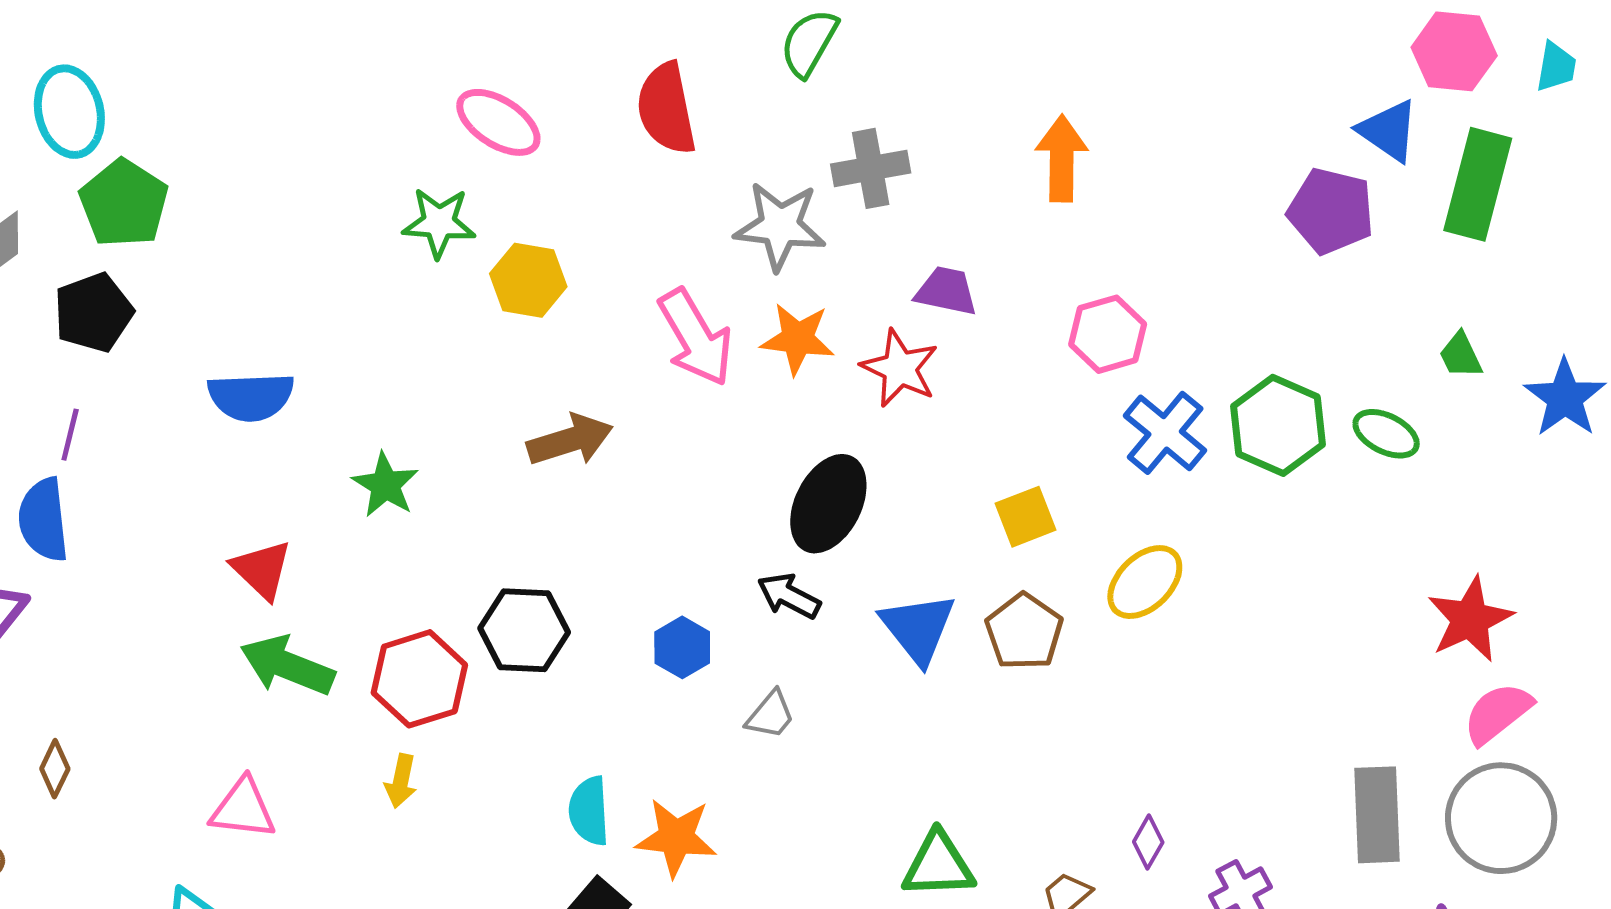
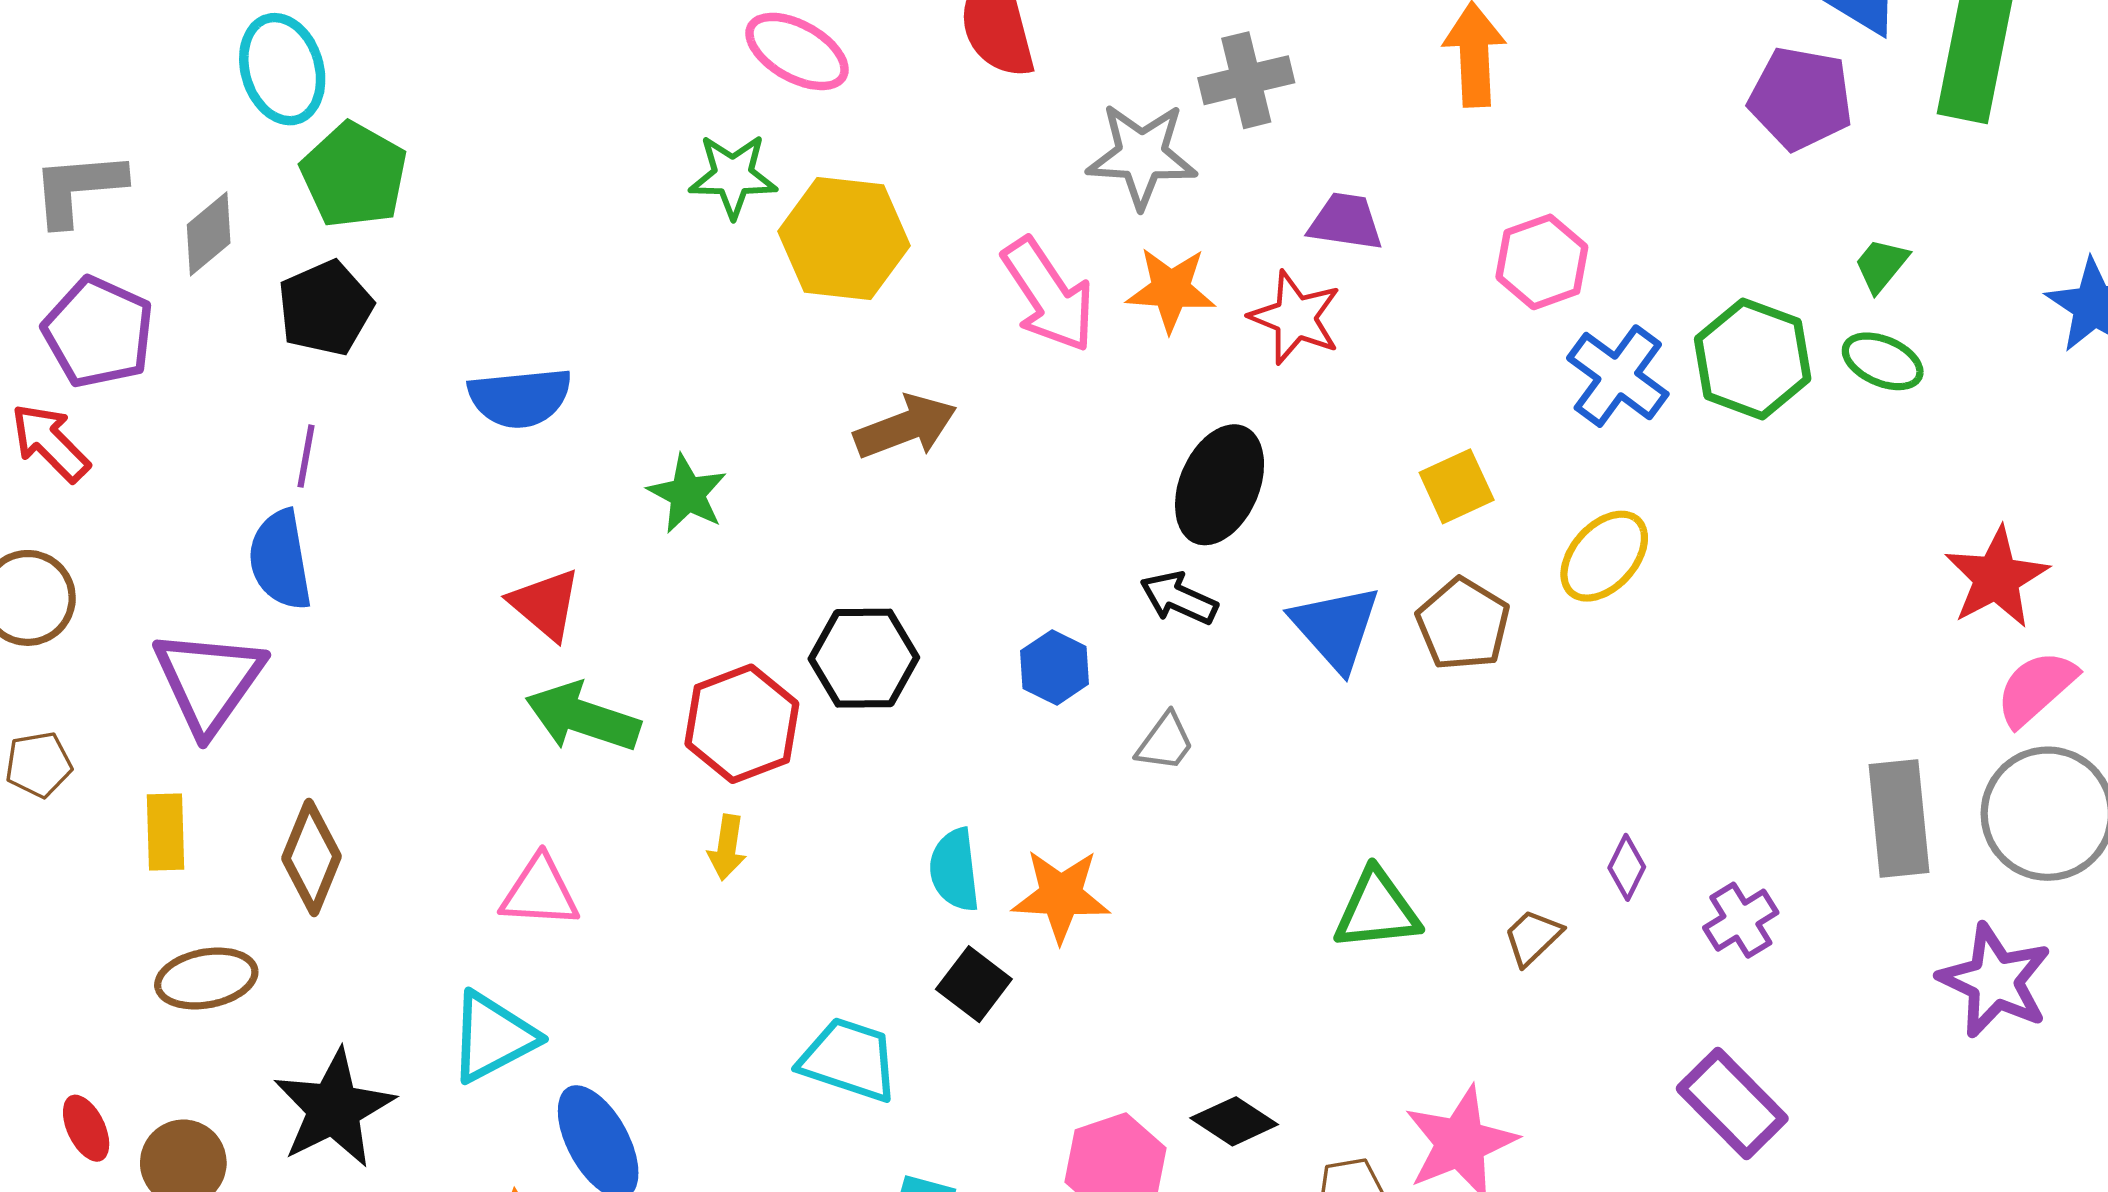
yellow hexagon: (528, 280) -> (844, 238), size x1.4
green trapezoid: (1461, 355) -> (1881, 265), moved, turned 68
brown diamond: (55, 769) -> (312, 857), size x1.6

